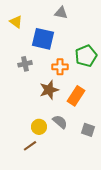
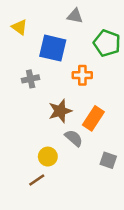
green pentagon: (86, 56) -> (107, 43), moved, turned -30
orange cross: (60, 67) -> (82, 75), moved
gray semicircle: (60, 122) -> (74, 138), moved

